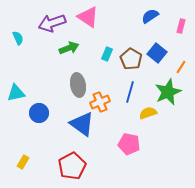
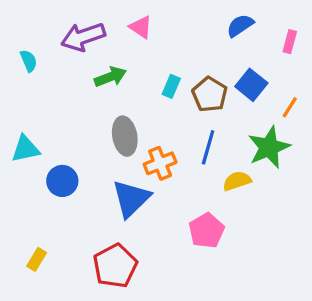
pink triangle: (88, 17) -> (141, 27), size x0.7
blue triangle: (82, 124) -> (131, 199), turned 40
pink pentagon: (129, 144) -> (206, 231), turned 30

